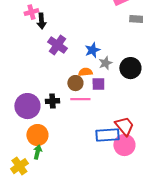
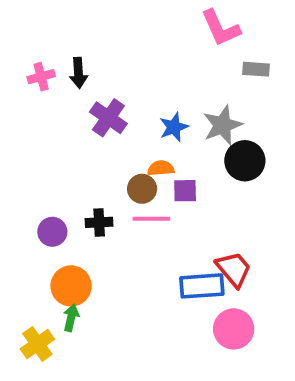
pink cross: (31, 12) -> (41, 77), moved
gray star: (105, 63) -> (222, 125), moved, size x1.5
purple circle: (27, 106) -> (52, 232), size x0.6
pink circle: (124, 145) -> (234, 329), moved

